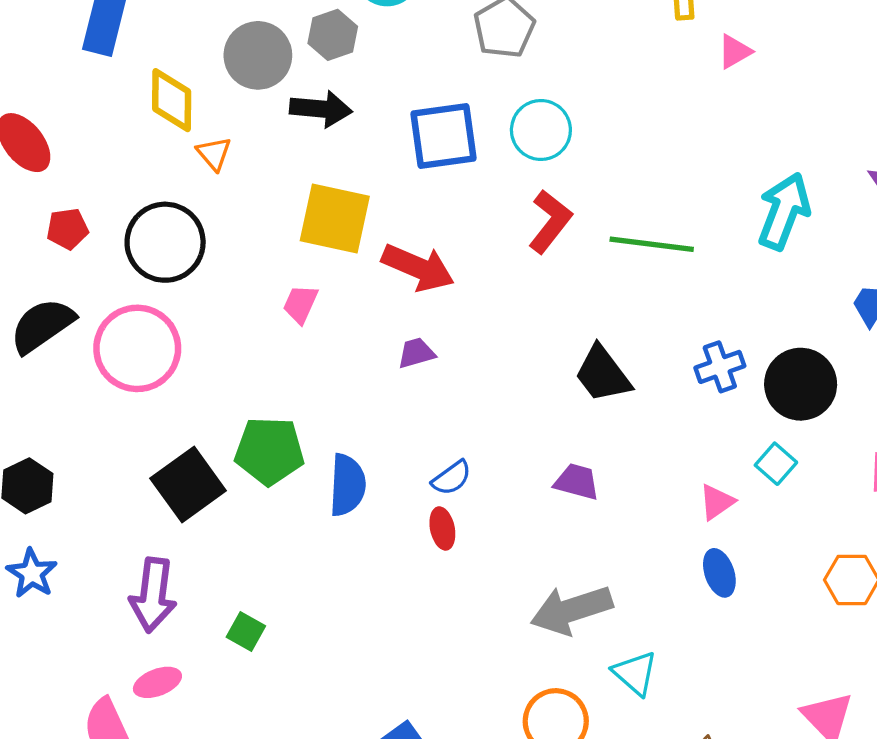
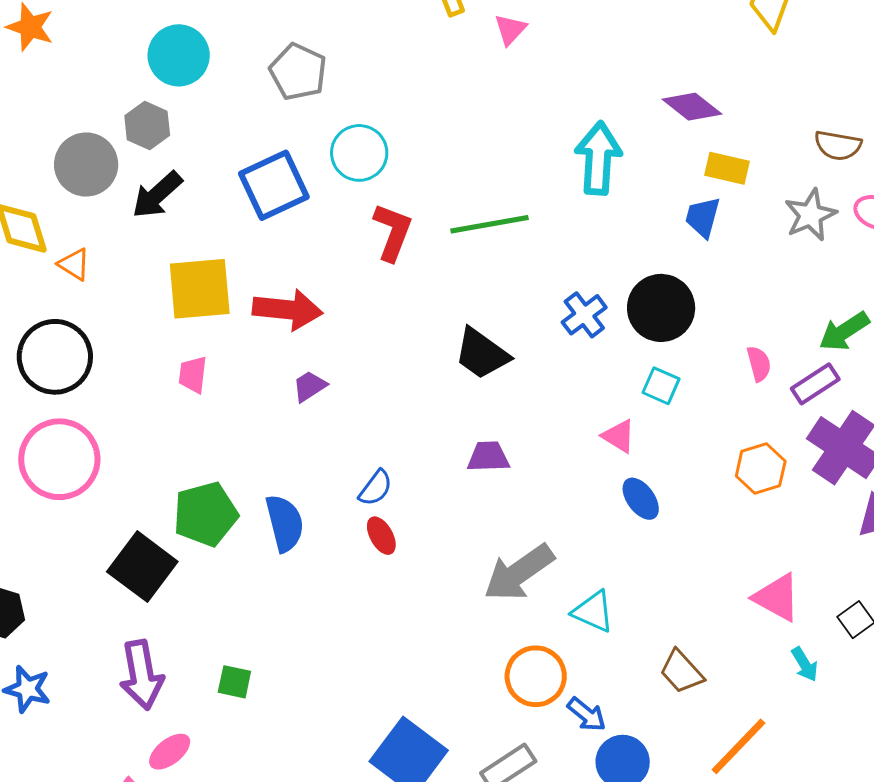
black arrow: (321, 109) -> (157, 195), turned 150
pink triangle: (717, 502) -> (619, 436), turned -36

